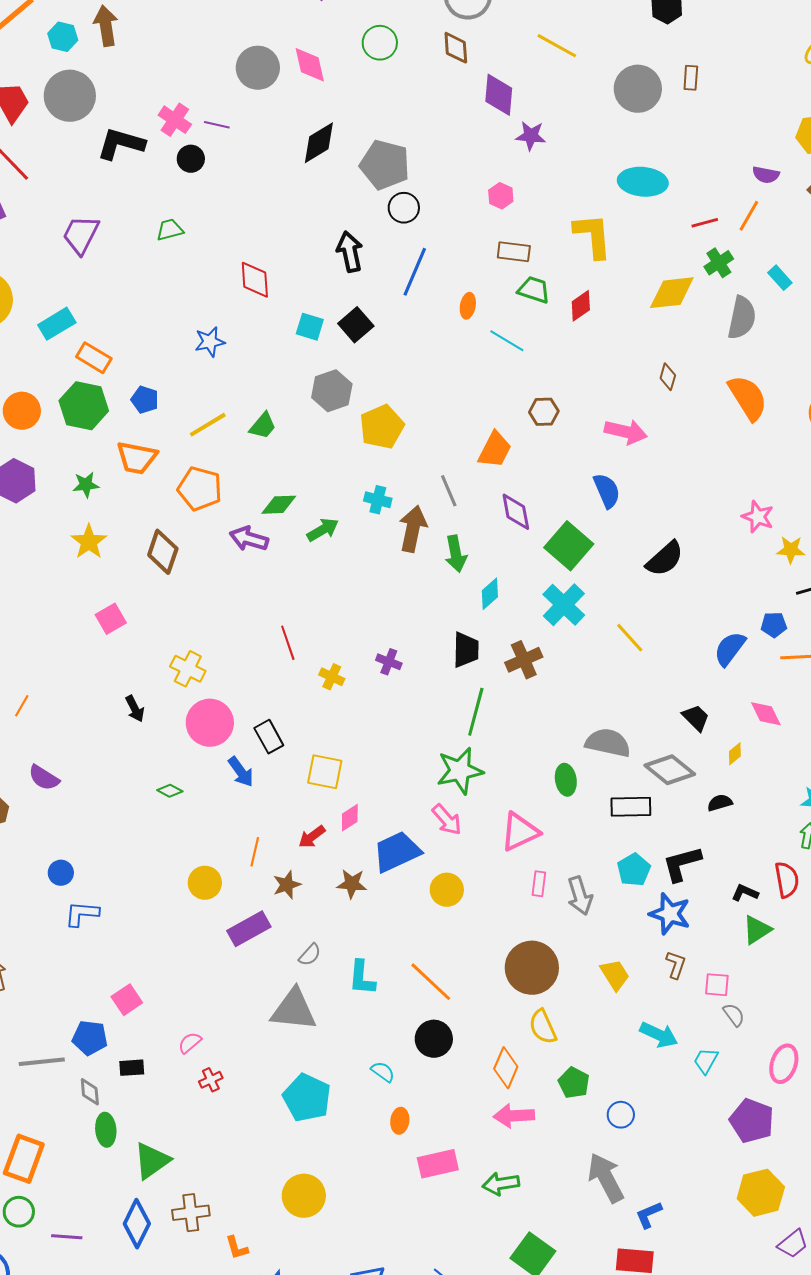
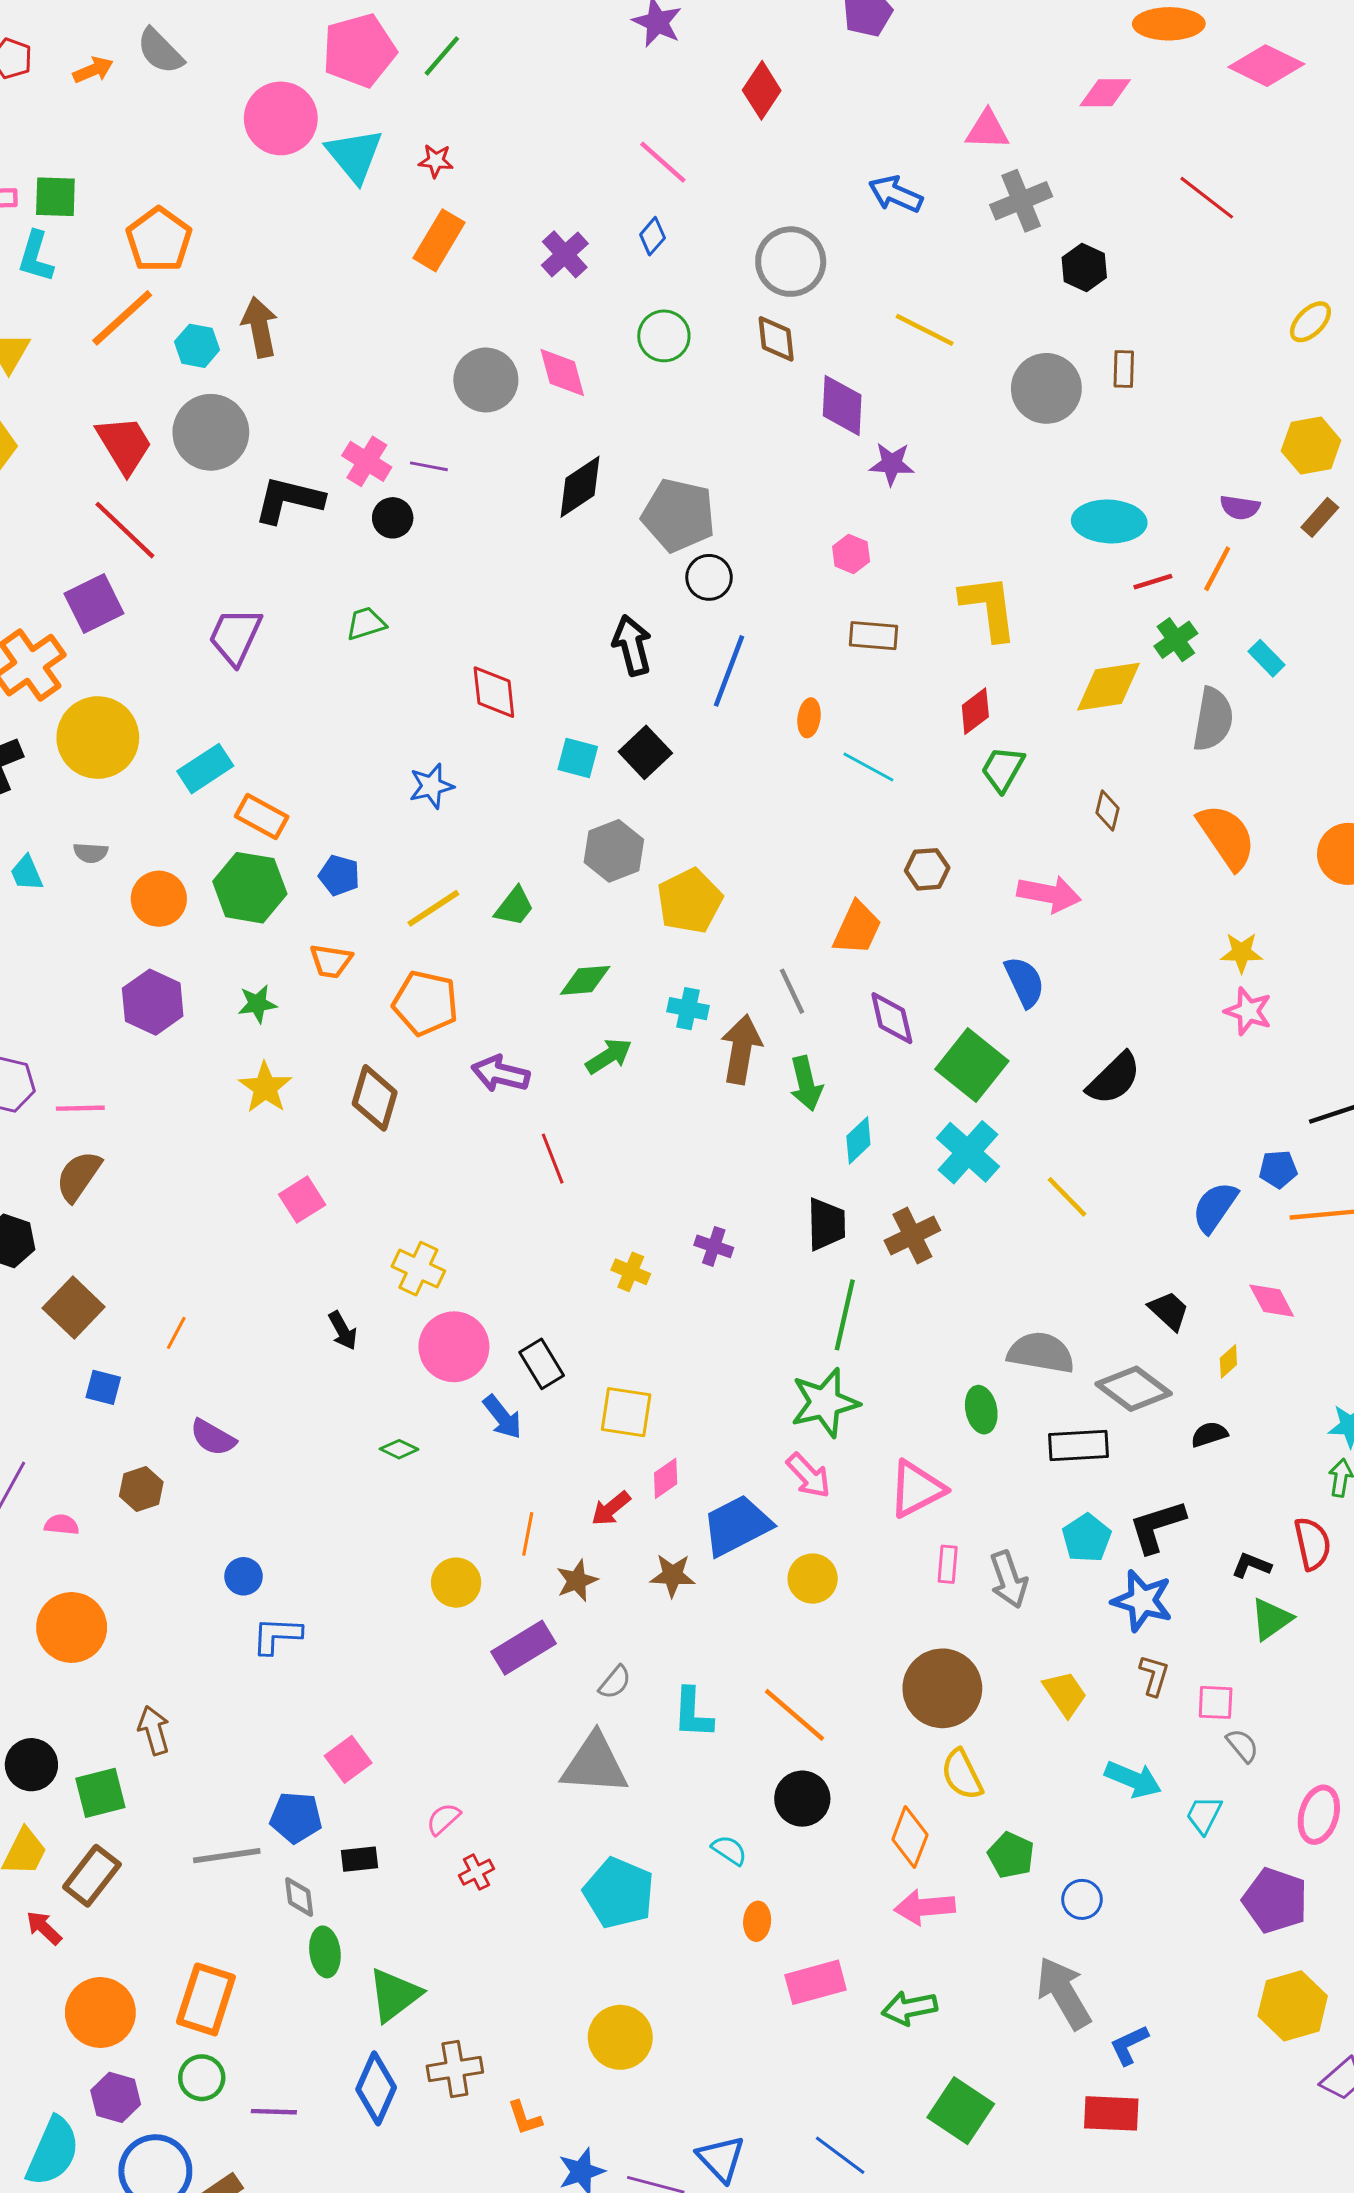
cyan ellipse: (643, 182) -> (1109, 521), moved
green trapezoid: (534, 290) -> (1003, 769), moved, turned -76
orange trapezoid: (137, 458) -> (331, 961), size x0.7
green diamond: (279, 505) -> (585, 980), moved
yellow star: (791, 550) -> (1241, 953), moved
red line: (288, 643) -> (553, 1159), moved

